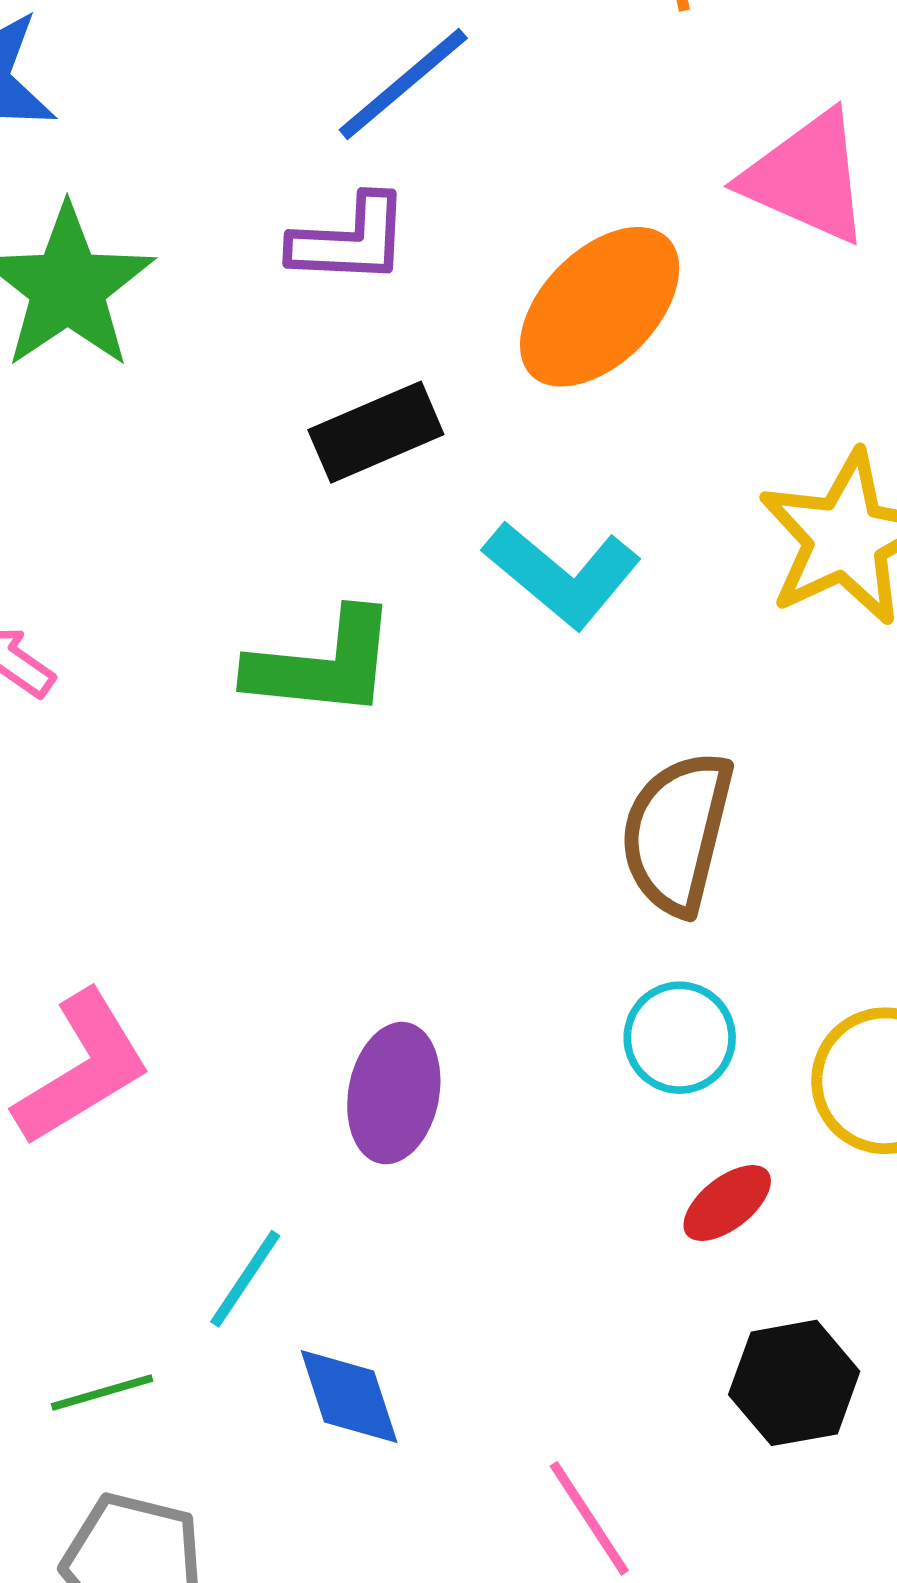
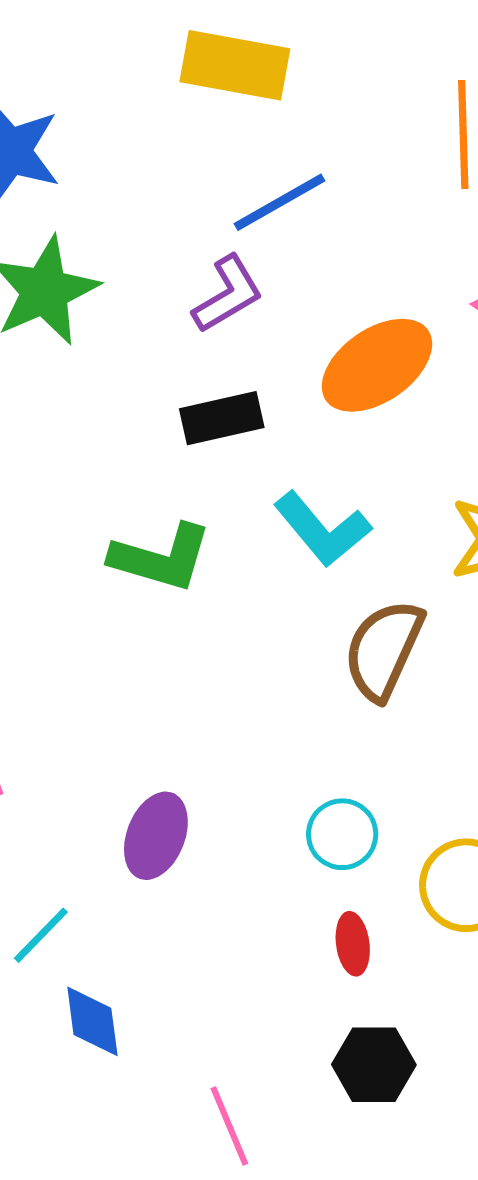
purple L-shape: (350, 240) -> (228, 294), turned -44
brown semicircle: (677, 833) -> (384, 650), moved
red ellipse: (727, 1203) -> (353, 944), turned -70

